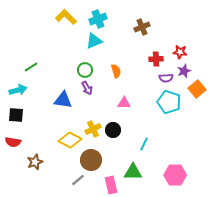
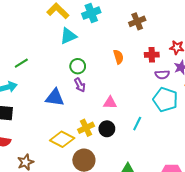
cyan triangle: (94, 41) -> (68, 36), moved
orange semicircle: (116, 71) -> (118, 57), moved
pink triangle: (124, 103) -> (110, 103), moved
cyan line: (144, 144) -> (137, 124), moved

